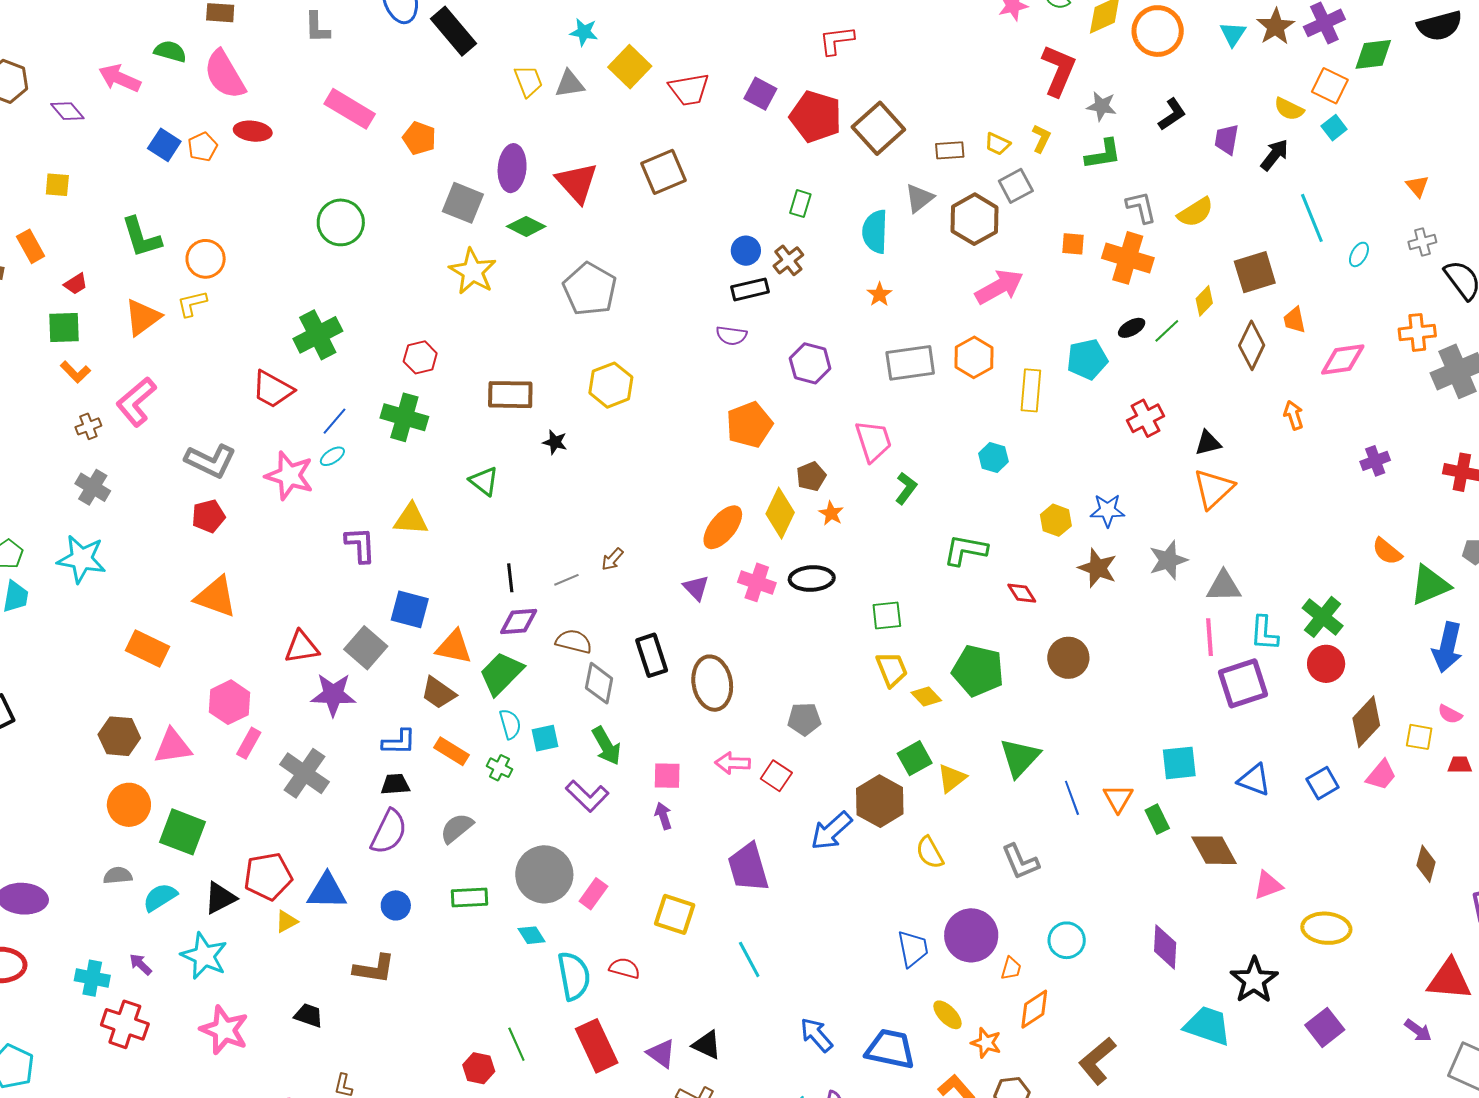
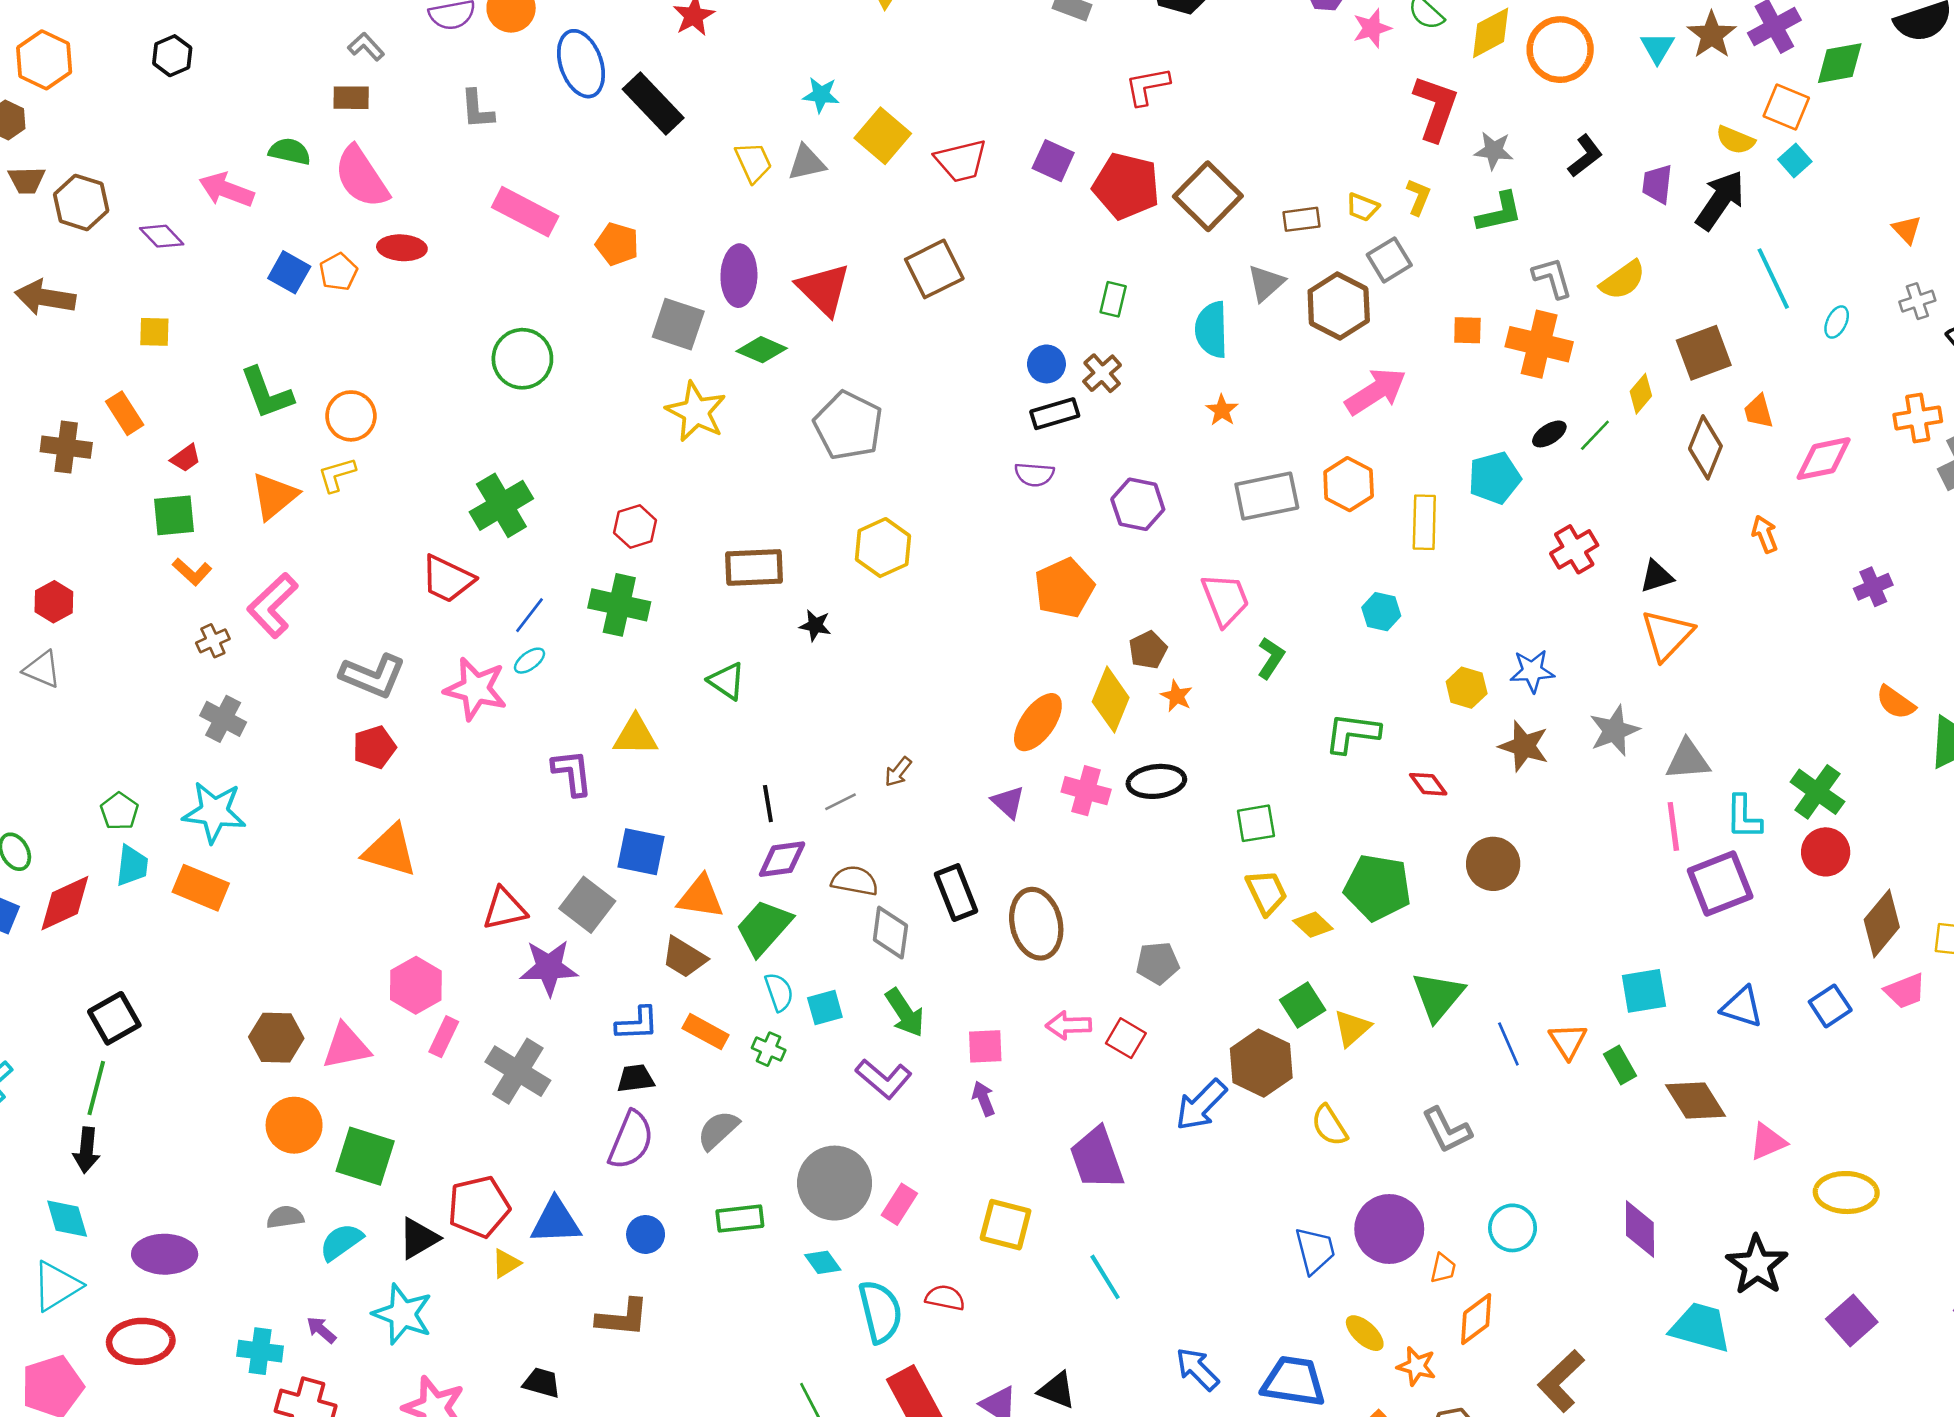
black arrow: (1274, 155) -> (1720, 200), size x1.4
orange rectangle: (148, 649) -> (201, 888), moved
pink trapezoid: (1381, 775) -> (1905, 991), turned 32

